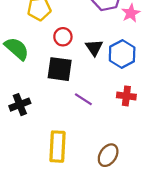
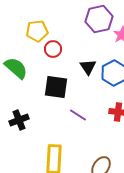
red circle: (63, 37) -> (53, 49), moved

